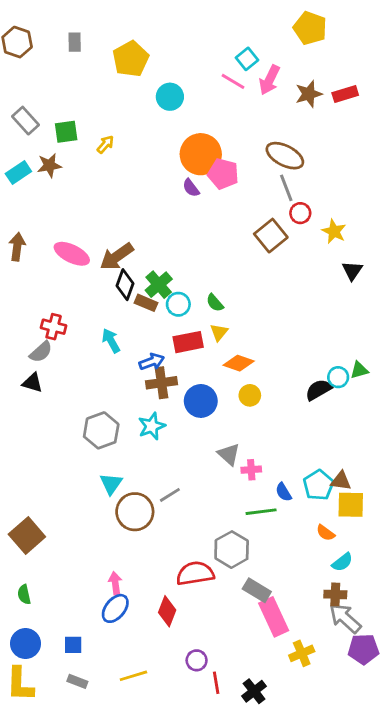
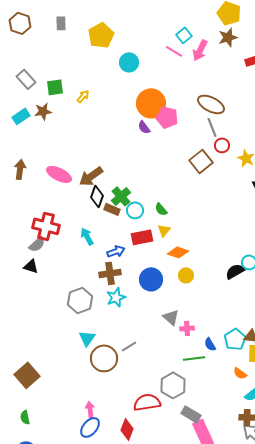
brown star: (309, 94) -> (228, 37), moved
red cross: (54, 327) -> (46, 226), size x1.5
brown cross: (161, 383) -> (110, 273), moved

